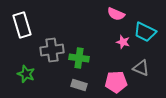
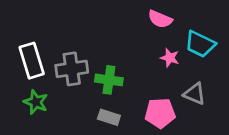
white rectangle: (22, 25) -> (32, 61), moved

